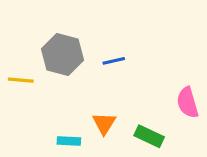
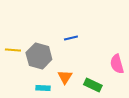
gray hexagon: (63, 54) -> (39, 56), moved

